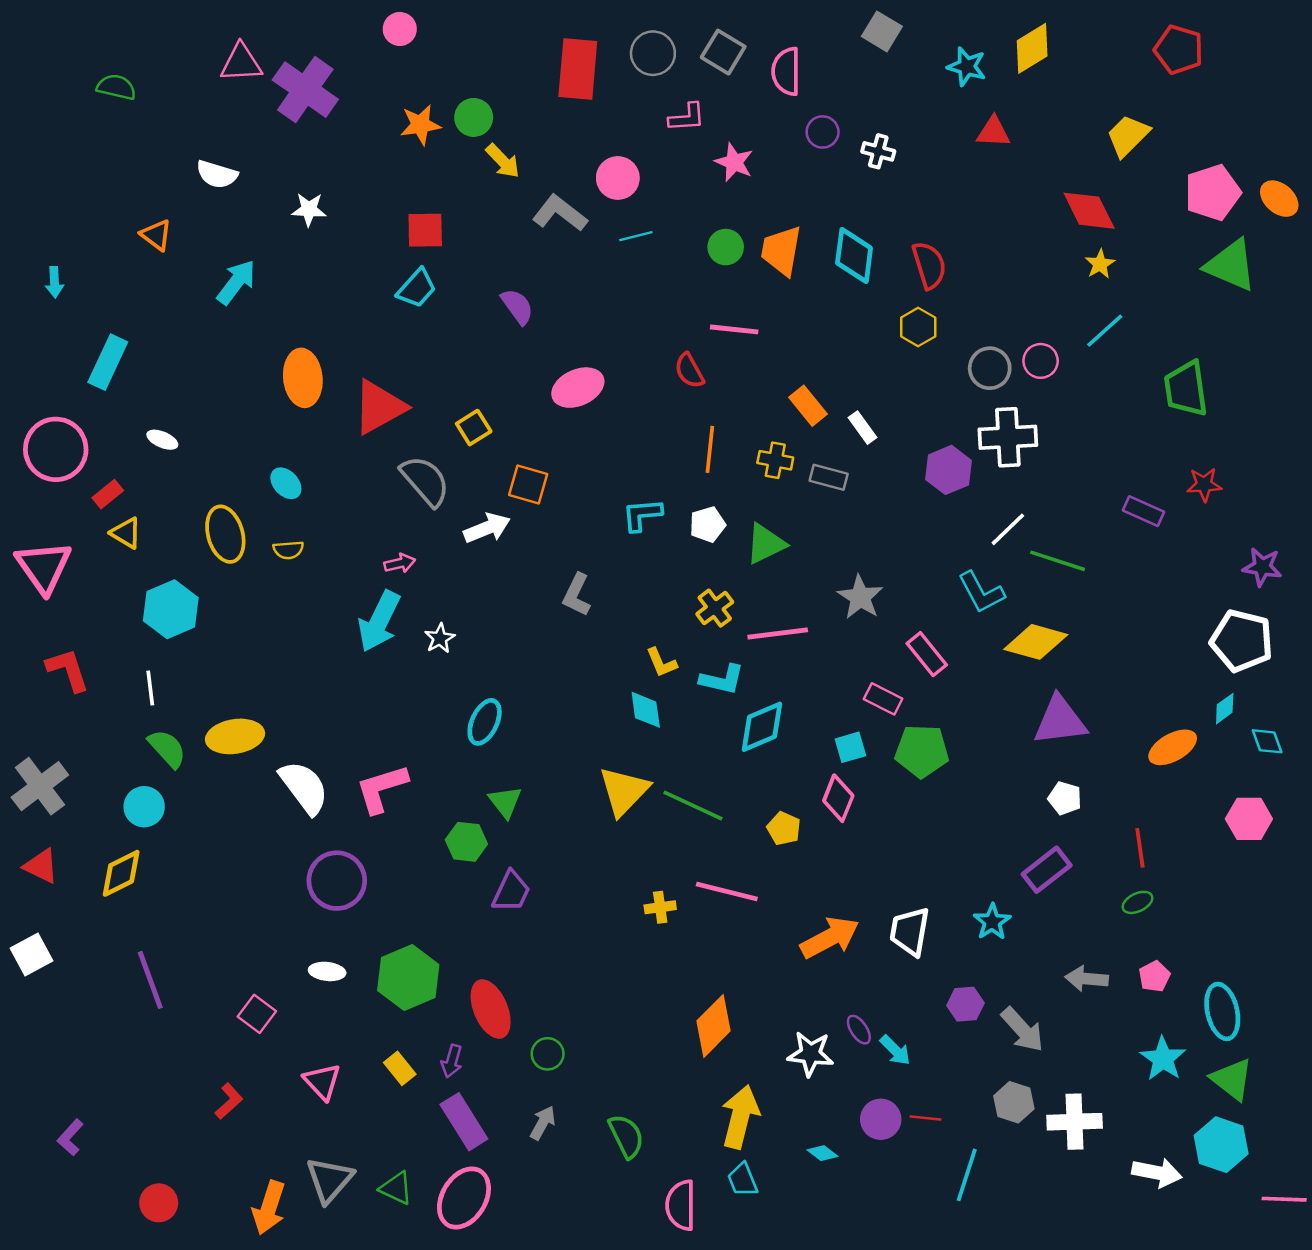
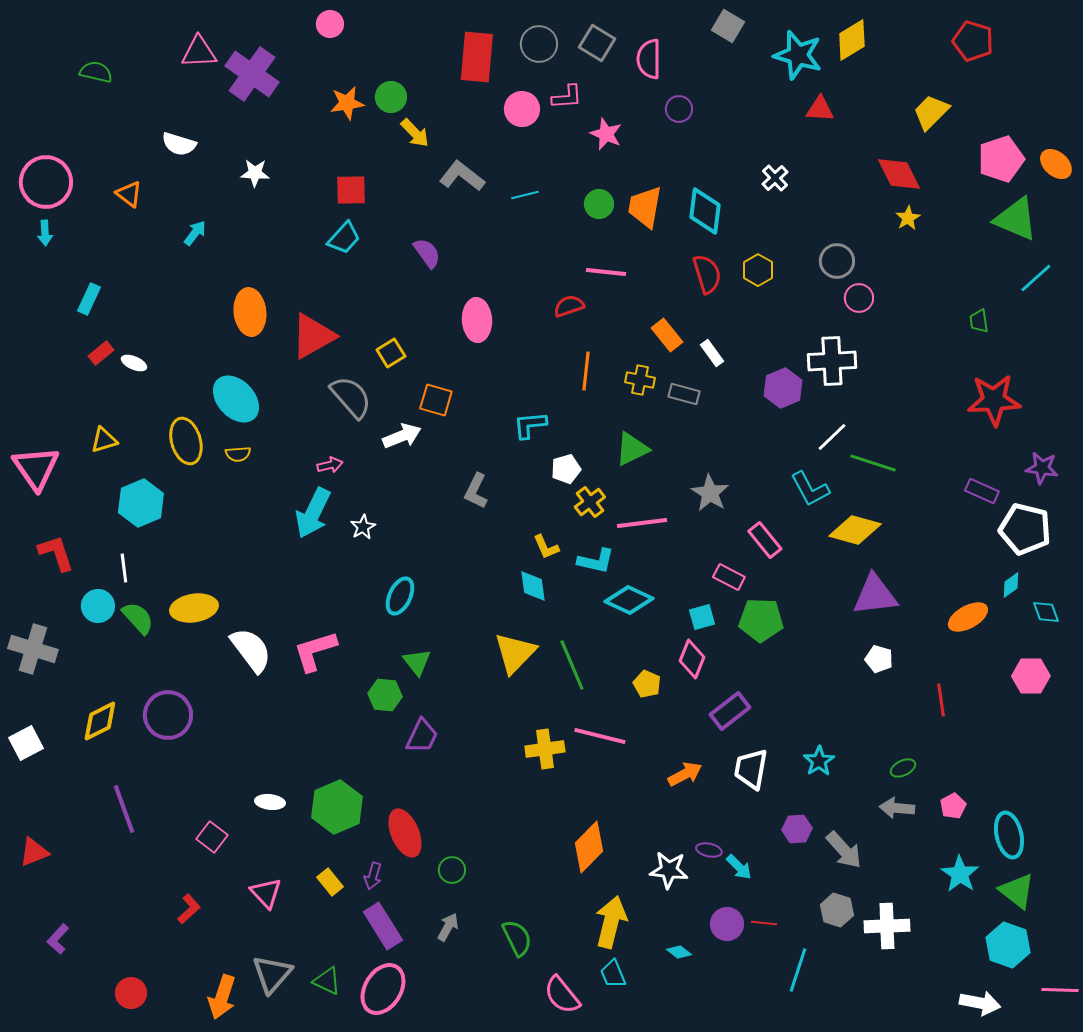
cyan star: (967, 67) -> (798, 55), size x1.5
white cross: (878, 151) -> (775, 178), moved, turned 32
pink circle: (618, 178) -> (522, 109), moved
red semicircle: (929, 265) -> (707, 274), moved
cyan arrow: (236, 282) -> (195, 233), size x0.7
cyan line: (1105, 331) -> (1036, 278), moved
cyan rectangle: (108, 362) -> (89, 299), size x0.7
gray circle: (990, 368) -> (837, 261), moved
red semicircle: (689, 371) -> (569, 306), turned 100
pink ellipse: (578, 388) -> (477, 320), turned -69
green trapezoid: (1186, 389) -> (979, 321), size x0.5
pink circle: (56, 449) -> (46, 182), moved
cyan ellipse: (286, 483) -> (236, 399), size x1.8
red star: (1204, 484) -> (994, 400), size x1.8
red rectangle: (108, 494) -> (101, 353), moved
purple rectangle: (1144, 511) -> (982, 491), moved
white pentagon: (707, 524) -> (566, 469), moved
yellow triangle: (126, 533) -> (104, 440), turned -48
cyan diamond: (762, 727) -> (629, 600), turned 48
gray cross: (40, 786) -> (33, 649), turned -36
green line: (693, 805) -> (572, 665), turned 42
cyan circle: (144, 807) -> (98, 606), moved
red triangle: (41, 866) -> (34, 852), moved, turned -48
purple rectangle: (1047, 870) -> (730, 711), moved
purple circle: (337, 881) -> (168, 715), moved
green ellipse: (1138, 902) -> (903, 768), moved
yellow cross: (660, 907) -> (545, 749), size x1.5
orange arrow: (830, 938) -> (685, 774), size x0.7
white square: (31, 955) -> (26, 743), moved
purple ellipse: (859, 1030) -> (709, 850), turned -45
white arrow: (1157, 1173) -> (980, 1003), moved
pink semicircle: (681, 1205) -> (562, 995), turned -39

